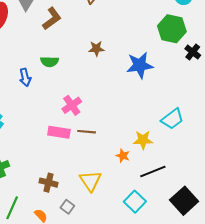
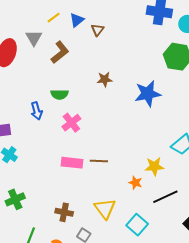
pink cross: (72, 105) -> (71, 123), moved
cyan square: (135, 202) -> (137, 225), moved

